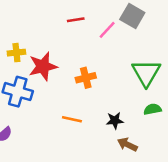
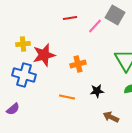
black star: (115, 121) -> (97, 91), moved

